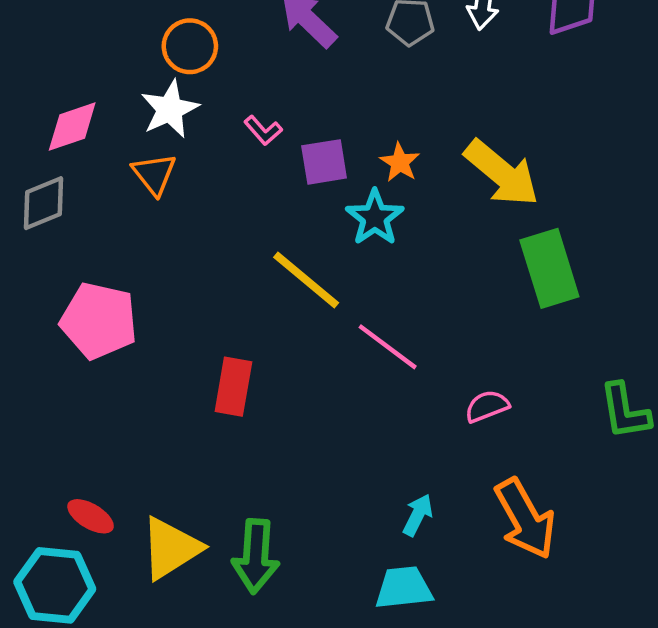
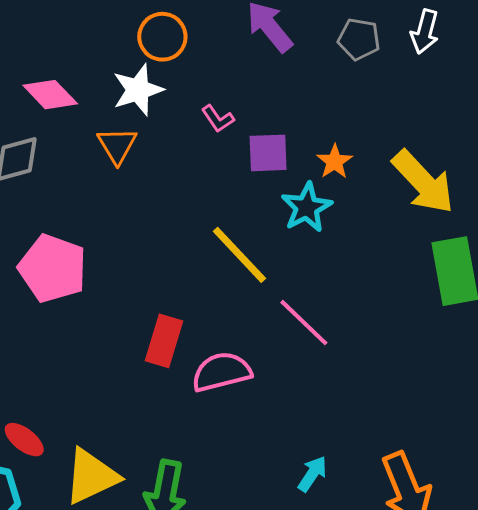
pink diamond: (72, 126) -> (50, 95), turned 58
pink semicircle: (487, 406) -> (222, 372), moved, size x1.5

